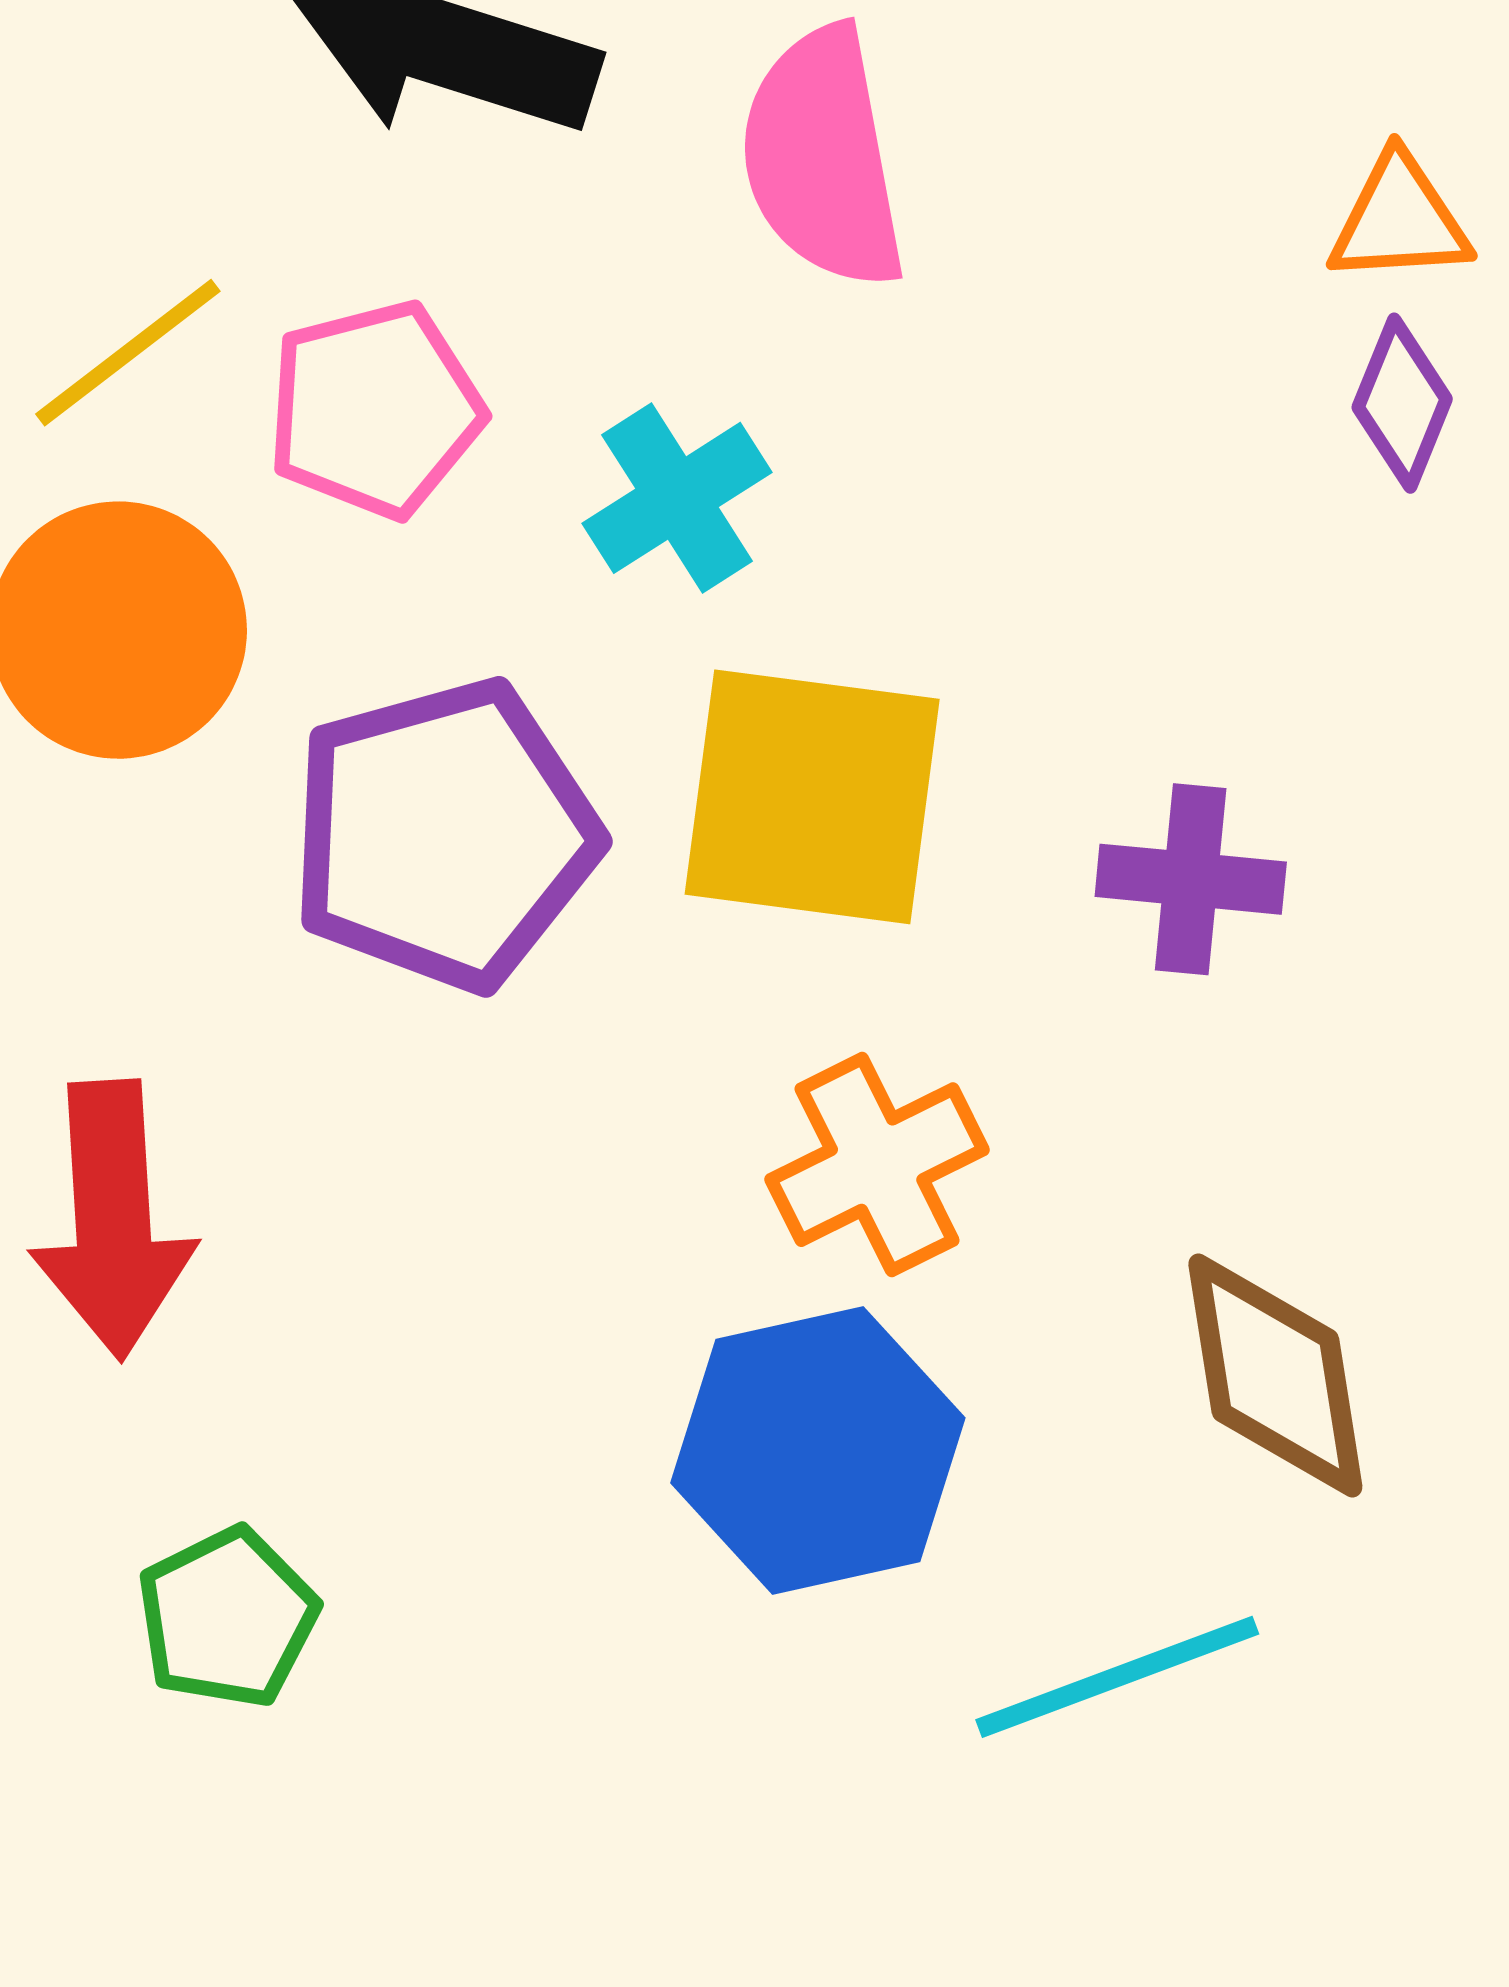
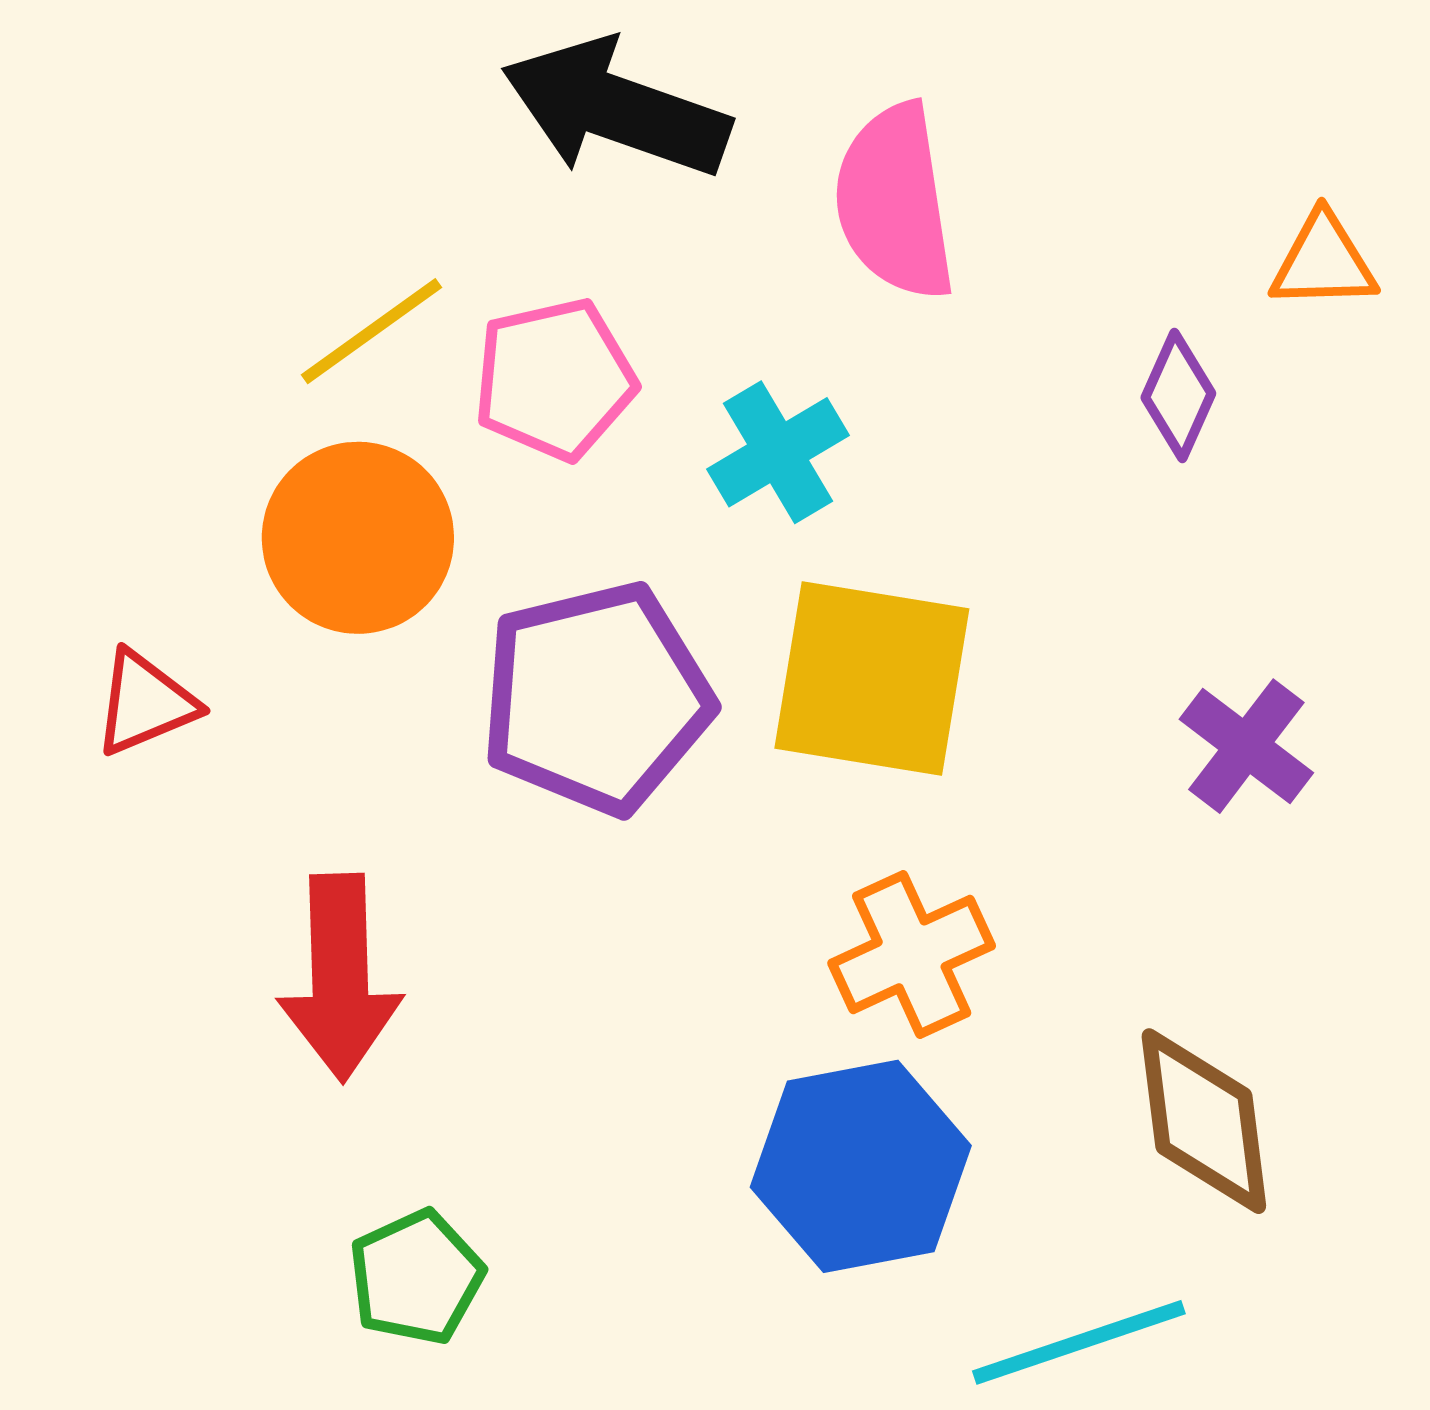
purple diamond: (1402, 403) -> (1178, 395), moved
purple cross: (1191, 879) -> (1246, 746), moved, turned 30

